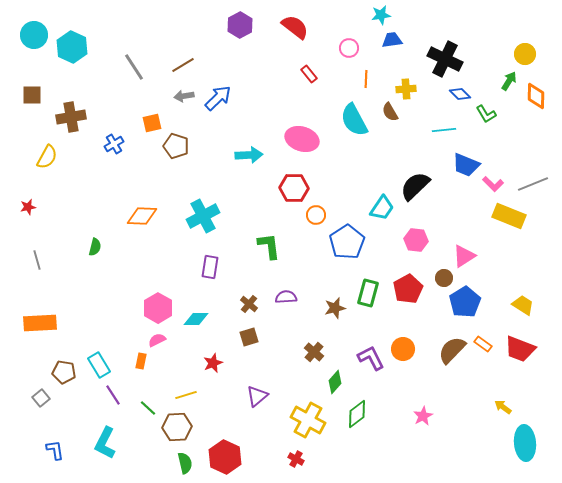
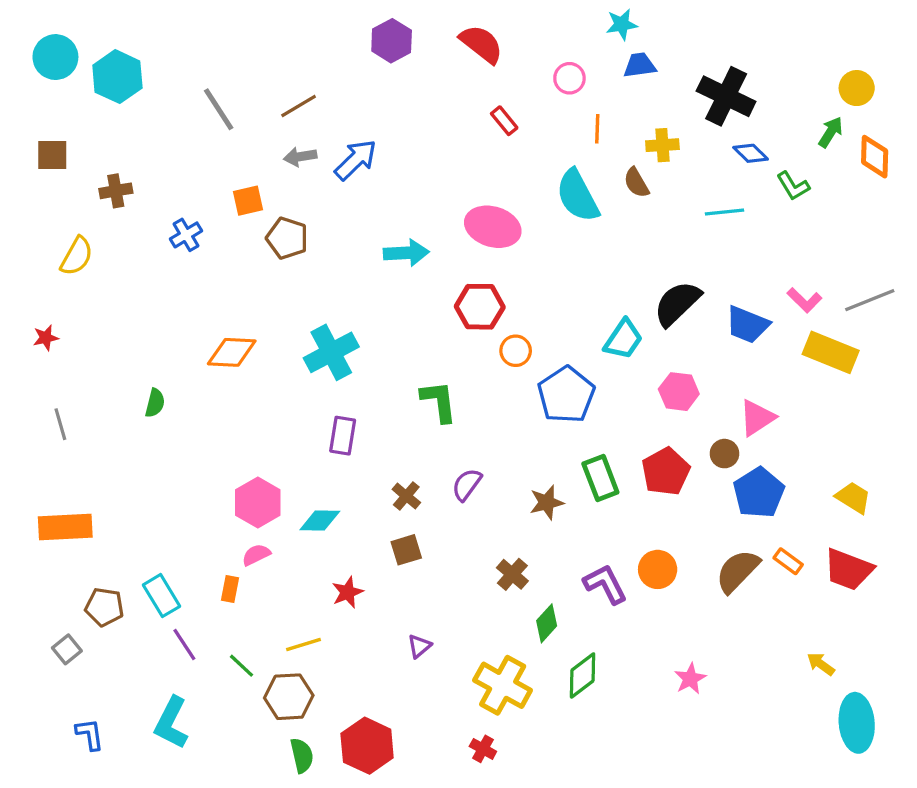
brown cross: (71, 117) -> (116, 191), size x0.7
blue trapezoid: (466, 165) -> (747, 325), moved
green rectangle: (368, 293) -> (600, 478), turned -36
purple semicircle: (286, 297) -> (467, 485), turned -50
purple triangle: (257, 396) -> (419, 646), size x0.7

